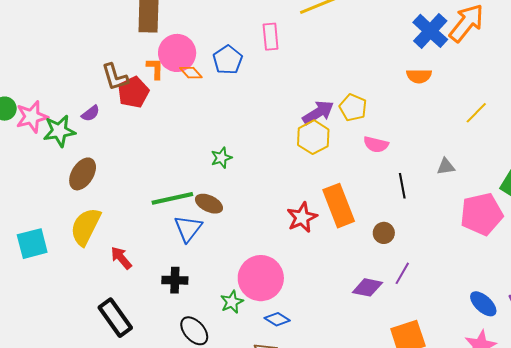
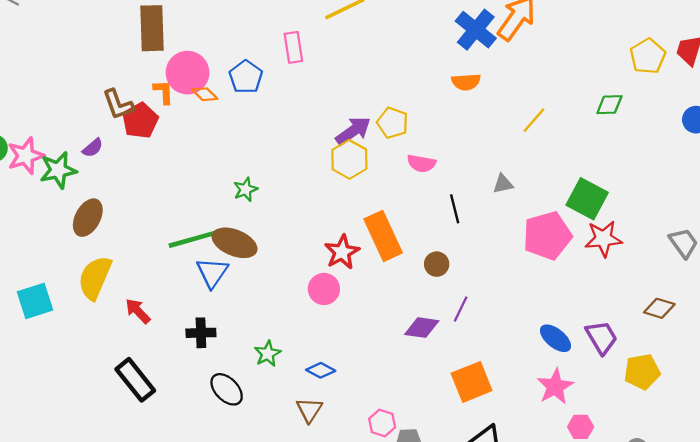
brown ellipse: (209, 204) -> (235, 243), size x1.4
pink circle: (261, 278) -> (324, 289), moved, size x0.6

